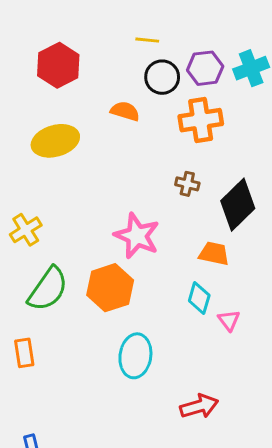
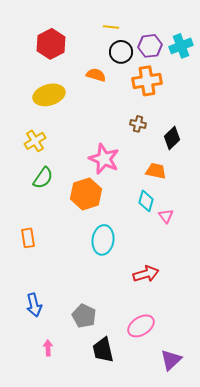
black diamond: (238, 205) -> (172, 138), size x0.7
yellow cross: (26, 230) -> (35, 141), moved
green semicircle: (48, 289) -> (43, 178), moved, size x0.7

